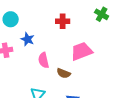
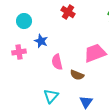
red cross: (63, 21) -> (68, 12), moved, turned 32

